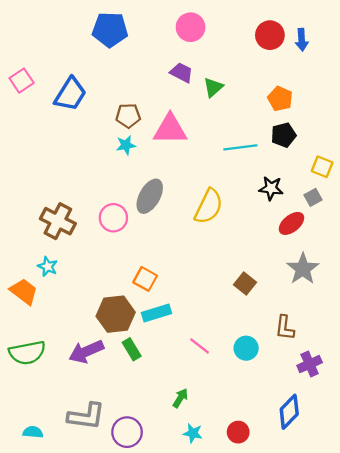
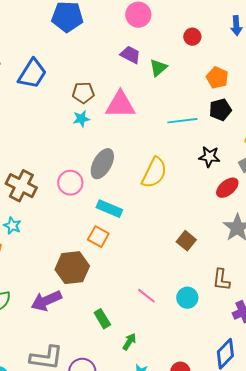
red circle: (270, 35) -> (192, 37), moved, size x0.7
cyan rectangle: (157, 313) -> (109, 209), moved, turned 40
green rectangle: (132, 349) -> (102, 319), moved

